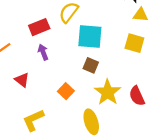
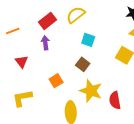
red rectangle: (39, 27) -> (48, 21), turned -30
cyan square: (90, 37) -> (88, 40), size x0.6
yellow star: (108, 92) -> (91, 91), turned -30

